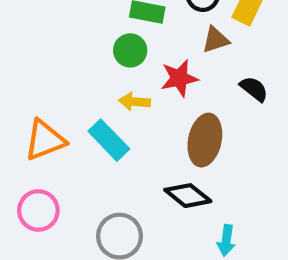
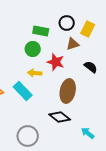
red star: (179, 78) -> (56, 62), turned 30
cyan arrow: (226, 240) -> (88, 133), moved, turned 120

